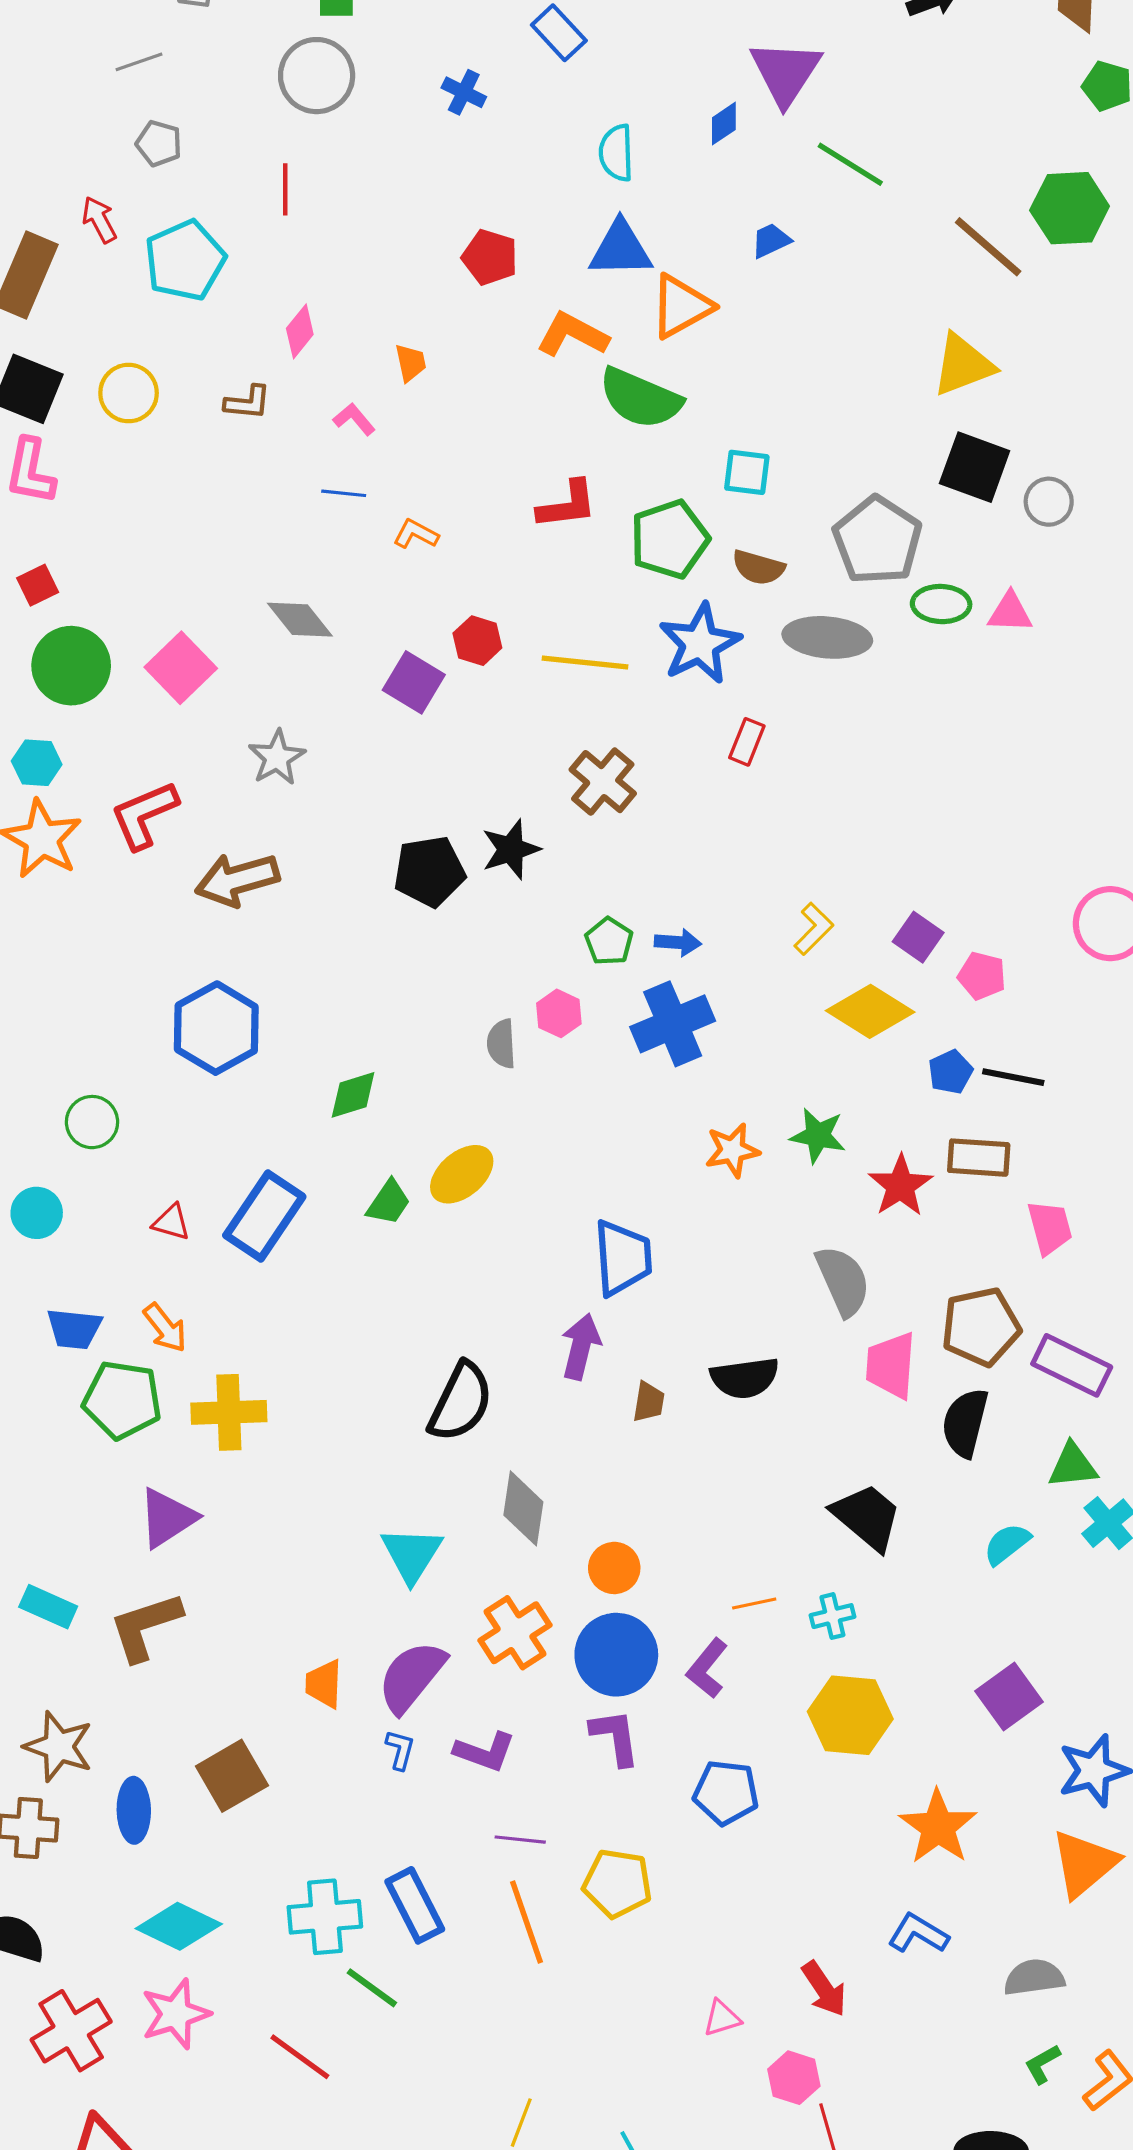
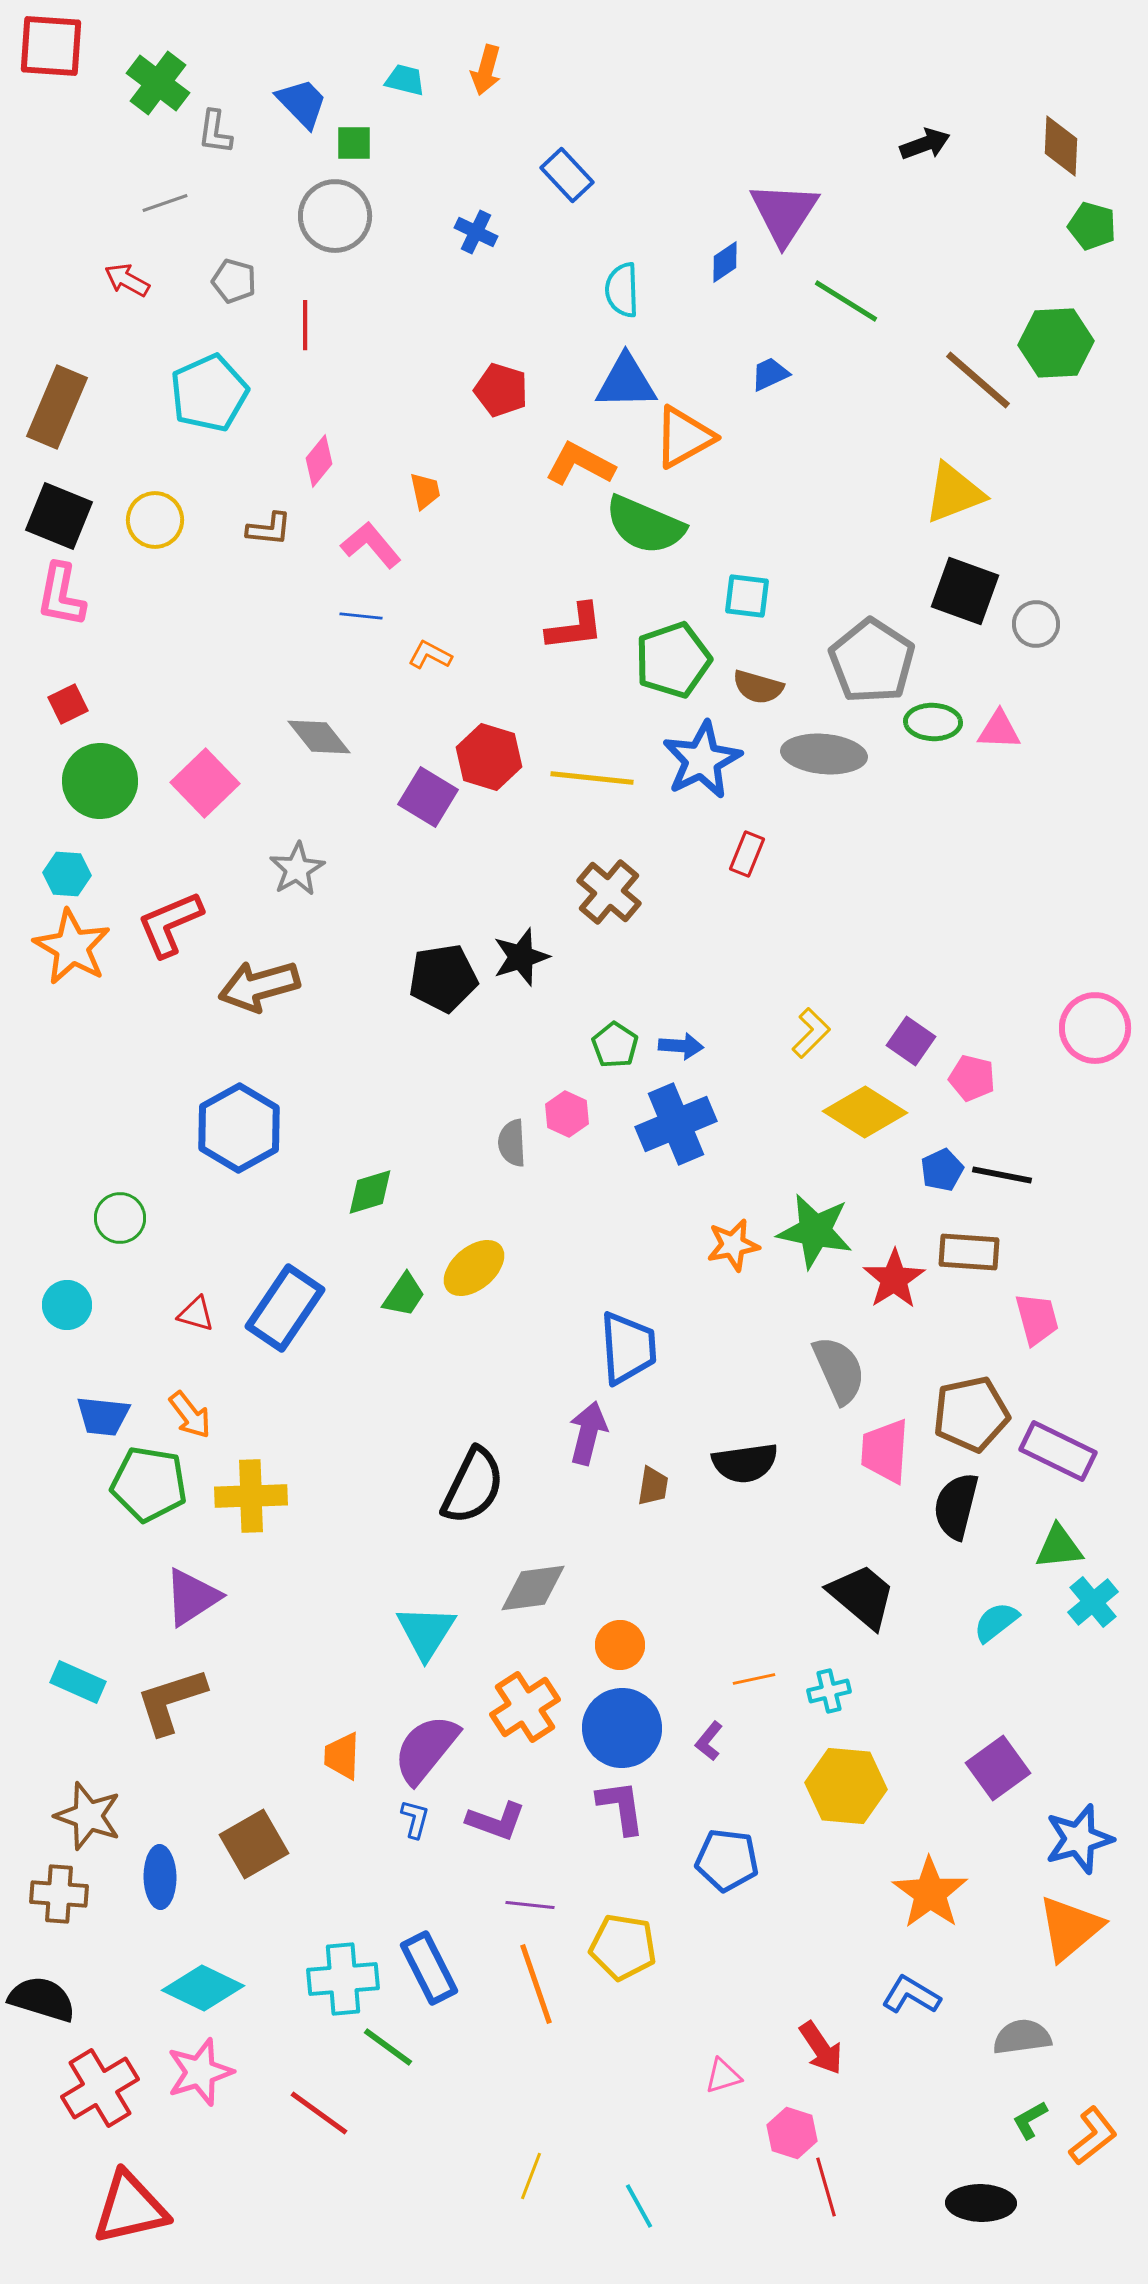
gray pentagon: (159, 143) -> (234, 281), moved
red arrow: (99, 220) -> (127, 280), moved, turned -33
pink L-shape: (354, 419) -> (371, 545), size x1.5
red hexagon: (477, 641) -> (489, 757), size x1.4
green star: (818, 1136) -> (815, 1231), size x1.4
gray diamond: (523, 1508) -> (533, 1588), turned 74
purple L-shape: (707, 1668) -> (709, 1741), size x0.7

